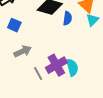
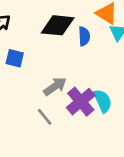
gray arrow: (23, 51) -> (55, 86), moved
gray line: (38, 74) -> (45, 117), moved

